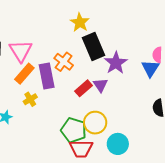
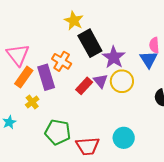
yellow circle: (95, 123) -> (122, 81), moved
green pentagon: (74, 130) -> (58, 132), moved

